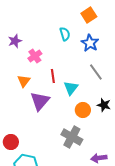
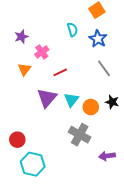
red line: (53, 76) -> (60, 72), turned 72
orange triangle: (24, 81) -> (24, 69), moved
cyan triangle: (71, 88) -> (71, 100), moved

